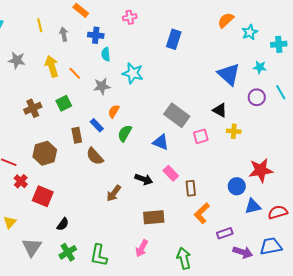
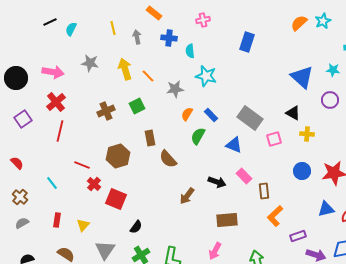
cyan star: (250, 32) -> (323, 21), moved
cyan semicircle: (106, 54) -> (190, 51), moved
blue rectangle: (97, 125) -> (211, 115), moved
blue circle: (237, 186) -> (302, 171), moved

